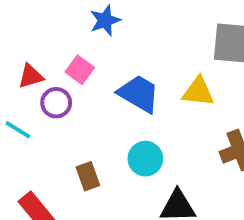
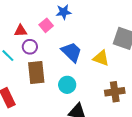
pink square: (80, 70) -> (46, 25), moved
brown rectangle: (88, 176) -> (36, 73), moved, size x1.6

